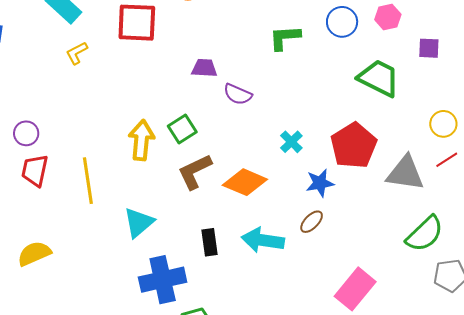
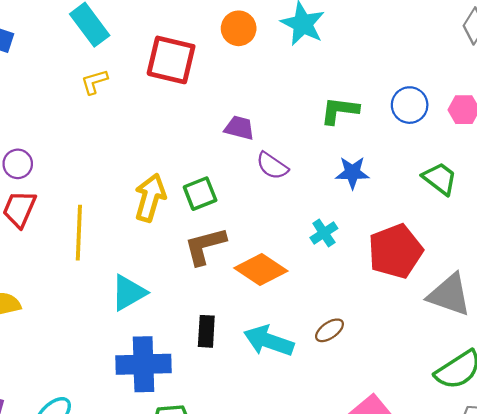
green trapezoid: (379, 78) -> (440, 178), size x0.7
blue star: (320, 183) -> (352, 173), moved

